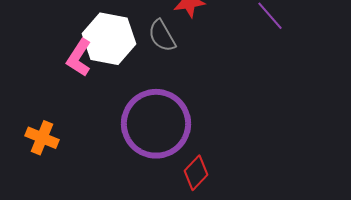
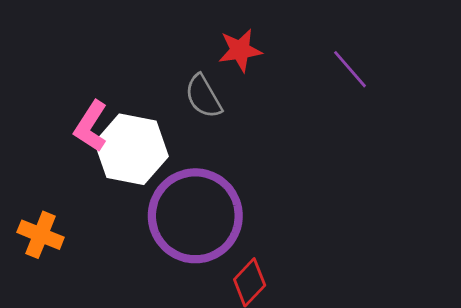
white hexagon: (109, 39) -> (131, 149), moved

